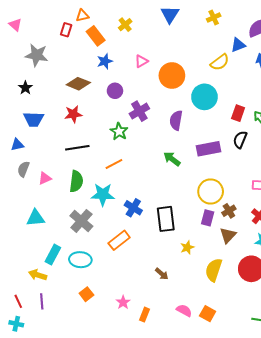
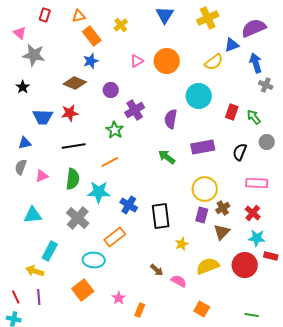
yellow cross: (214, 18) -> (208, 18), size x1.5
pink triangle: (15, 25) -> (20, 33), moved
red rectangle: (66, 30) -> (45, 15), moved
blue star: (105, 61) -> (91, 61), moved
orange circle: (172, 76) -> (167, 61), moved
blue trapezoid: (34, 119) -> (43, 117), moved
black semicircle: (240, 140) -> (240, 152), moved
blue triangle: (17, 145) -> (25, 143), moved
cyan ellipse: (80, 260) -> (94, 260), moved
yellow semicircle: (214, 270) -> (208, 266), turned 50
orange square: (86, 294) -> (83, 290), size x1.5
pink semicircle: (184, 311) -> (179, 281), moved

